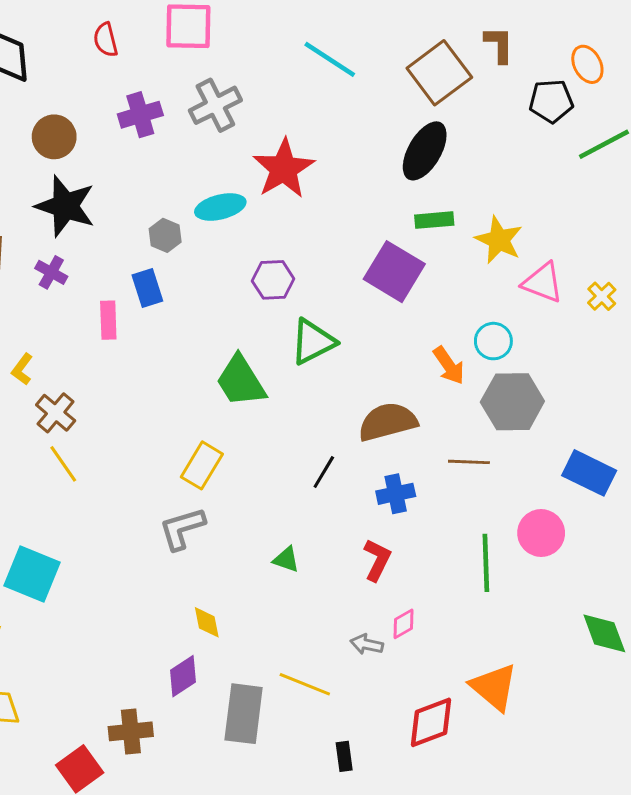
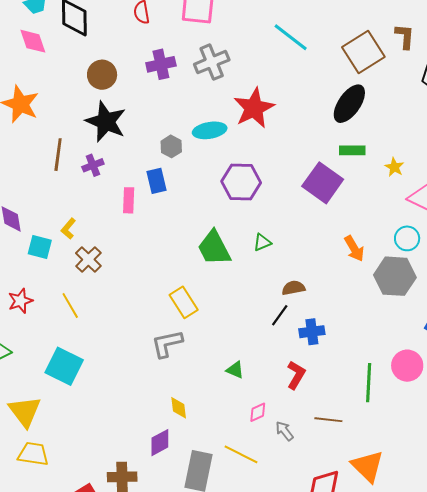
yellow star: (499, 240) -> (394, 167), size x0.6
purple cross: (51, 272) -> (93, 165), turned 35
purple hexagon: (273, 280) -> (241, 182), size x1.4
cyan circle: (493, 341) -> (407, 238), moved
green triangle: (313, 342) -> (262, 242), moved, size x0.6
brown semicircle: (388, 422) -> (294, 288), moved, size x0.6
brown line: (469, 462) -> (328, 420), moved
yellow line: (63, 464) -> (70, 305), moved
yellow rectangle: (202, 465) -> (184, 302), turned -68
black line: (324, 472) -> (280, 315), moved
pink diamond: (404, 624) -> (258, 412), moved
gray arrow: (367, 644) -> (285, 431), turned 35

